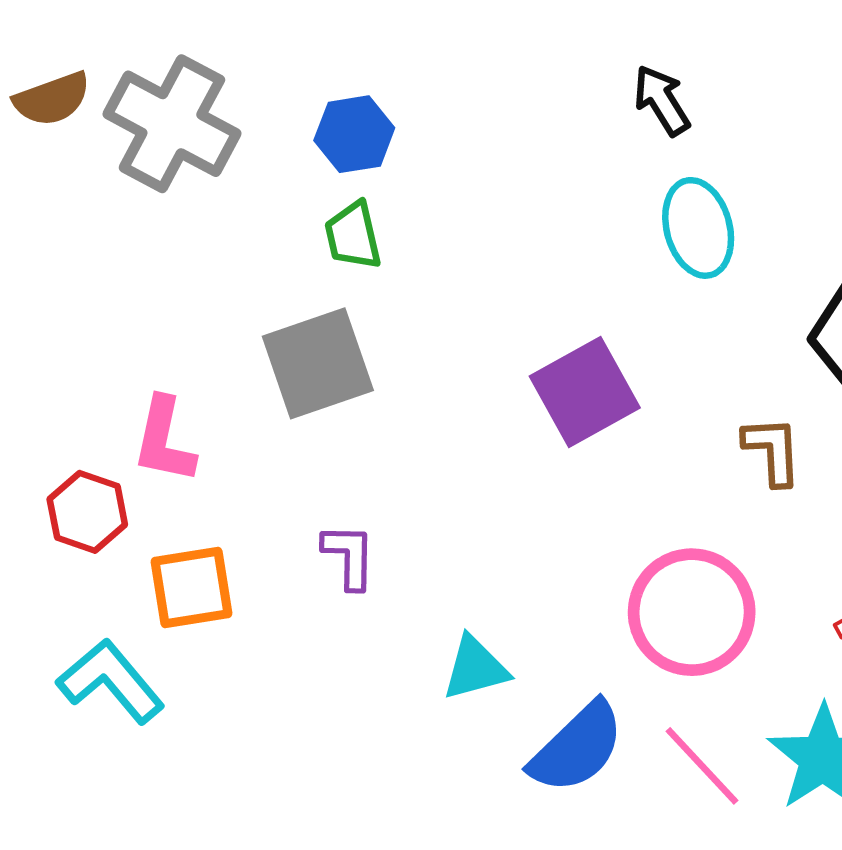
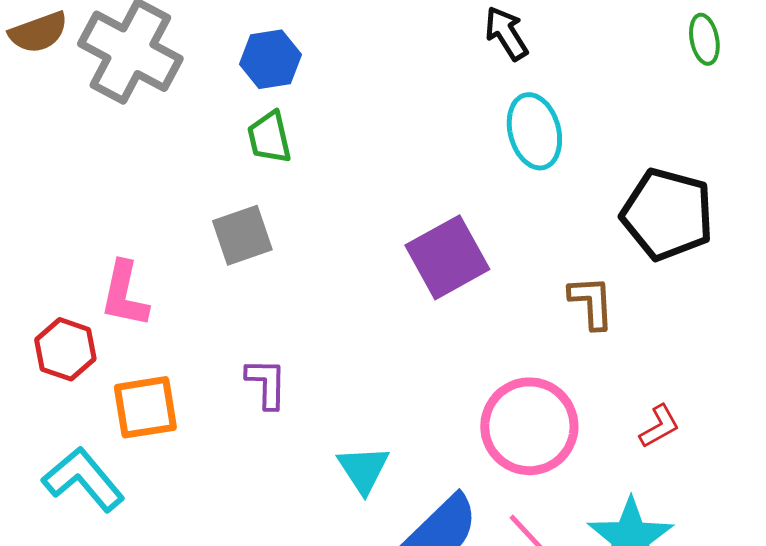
gray square: (318, 363) -> (242, 235), size x0.7
cyan triangle: (475, 668) -> (363, 469), turned -48

